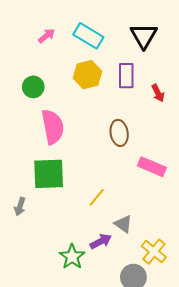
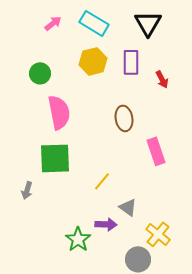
pink rectangle: (152, 167) -> (156, 151), turned 48
purple arrow: (101, 241) -> (106, 224), turned 30

